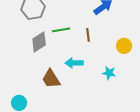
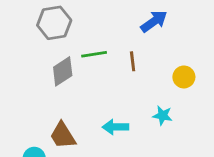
cyan arrow: (74, 63) -> (115, 127), moved
brown trapezoid: (51, 79) -> (63, 135), moved

